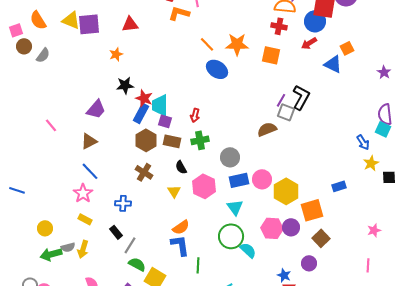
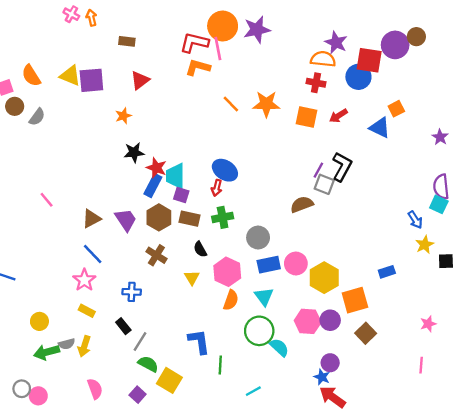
red triangle: (130, 24) -> (140, 80), turned -30
red arrow: (309, 43) -> (338, 116), moved
blue ellipse: (217, 69) -> (225, 170), moved
purple trapezoid: (96, 109) -> (126, 220), moved, turned -75
orange semicircle: (181, 227) -> (231, 300), moved, turned -36
purple circle: (309, 263) -> (330, 363), moved

